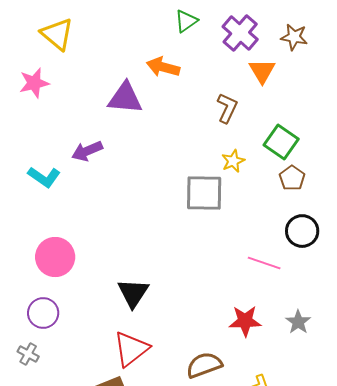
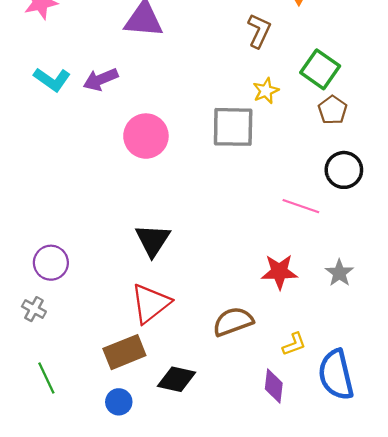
cyan L-shape: (44, 177) -> (52, 79), moved
pink circle: (55, 257) -> (146, 136), moved

